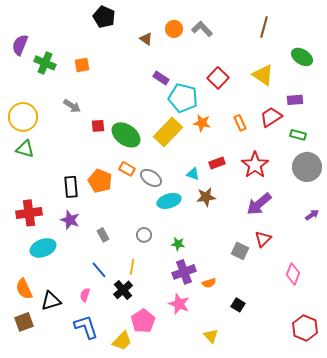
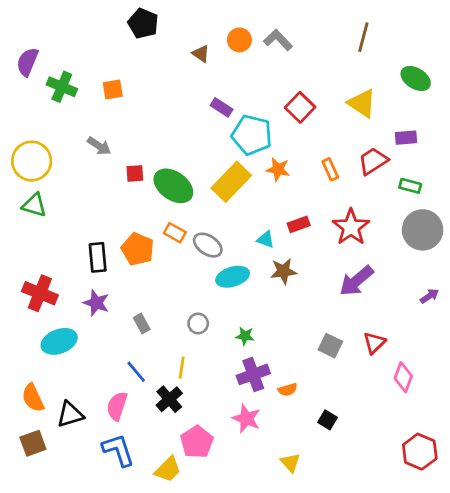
red cross: (29, 213) -> (40, 293), turned 30
red triangle: (263, 239) -> (374, 343), moved
pink semicircle: (85, 295) -> (117, 406), size x1.5

